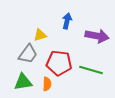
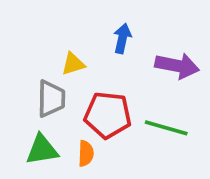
gray trapezoid: (28, 54) -> (51, 99), turned -35

